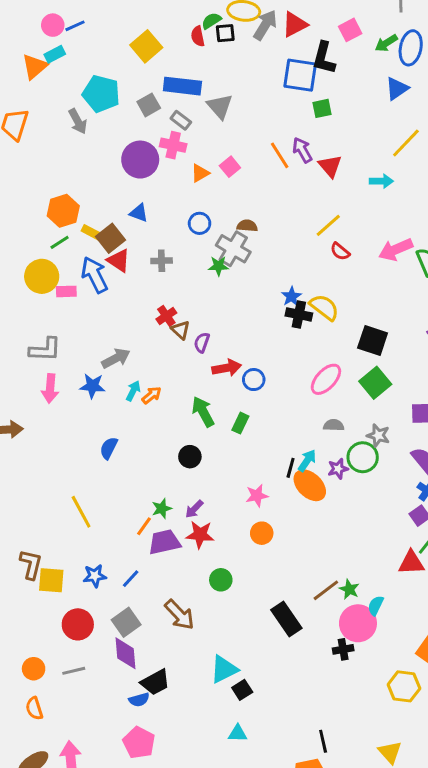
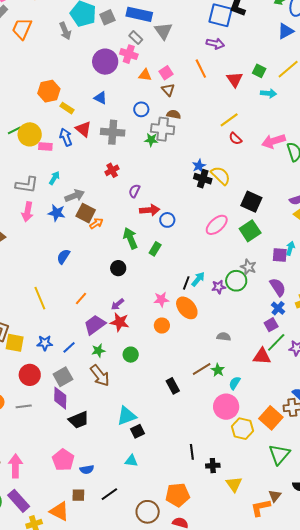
gray square: (149, 105) -> (107, 17), moved
green square: (322, 108) -> (259, 71), moved, turned 32
purple arrow: (302, 150) -> (215, 44), moved, turned 126
orange triangle: (200, 173) -> (145, 75), turned 32
brown square: (111, 238) -> (86, 213), moved, turned -30
green line: (60, 242) -> (14, 130), moved
gray cross: (233, 249) -> (163, 129), turned -30
gray cross: (162, 261) -> (113, 132), size x1.6
blue arrow: (95, 275) -> (66, 137), size x0.7
brown triangle: (180, 330) -> (168, 90), moved
cyan arrow: (133, 391) -> (54, 178), moved
gray semicircle: (334, 425) -> (224, 337), moved
orange ellipse: (310, 485) -> (187, 308), moved
green star: (162, 509) -> (98, 351), moved
orange line: (144, 526) -> (81, 299), moved
purple trapezoid: (164, 542) -> (95, 325), turned -30
black rectangle: (286, 619) -> (173, 386), size x0.7
pink circle: (358, 623) -> (226, 407), moved
black cross: (343, 649) -> (213, 466), moved
yellow hexagon: (404, 686) -> (243, 429), moved
blue semicircle: (139, 700) -> (87, 470), moved
black line: (323, 741) -> (192, 452), moved

